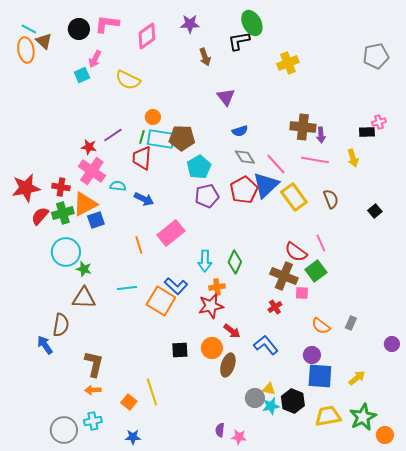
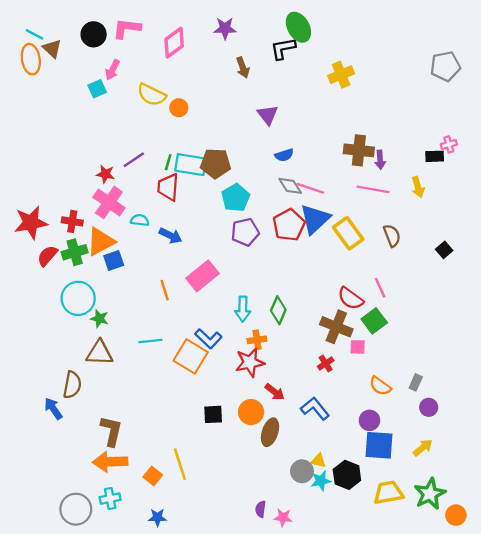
orange circle: (153, 117) -> (179, 108), moved
pink line: (276, 164) -> (310, 188), moved, turned -30
purple circle: (392, 344) -> (429, 407), moved
orange arrow: (93, 390) -> (110, 462), size x1.8

